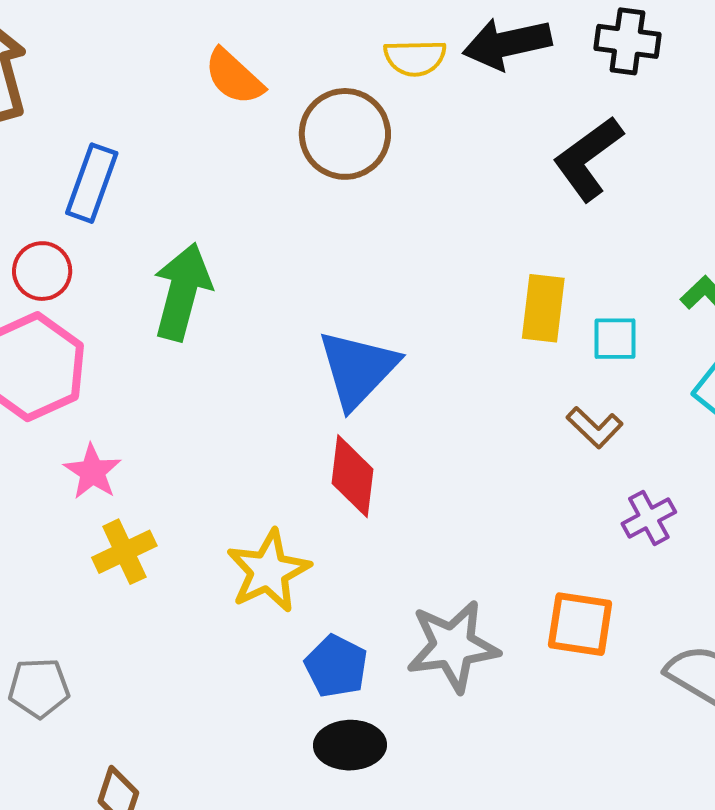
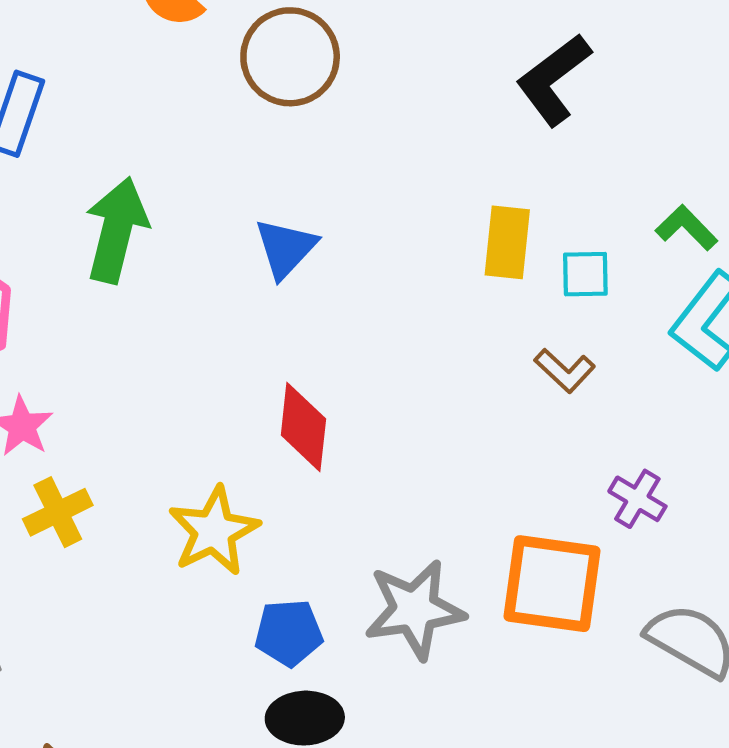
blue triangle: (358, 369) -> (286, 248), moved, size x0.7
purple cross: (649, 518) -> (637, 499), moved, turned -30
orange square: (580, 624) -> (552, 584), size x1.4
blue pentagon: (336, 666) -> (289, 633), turned -30

